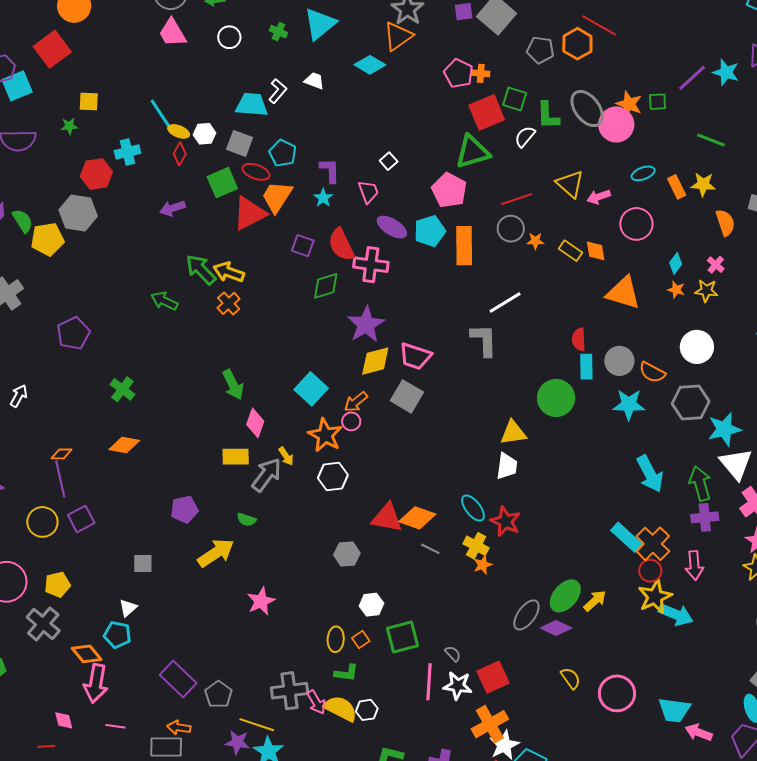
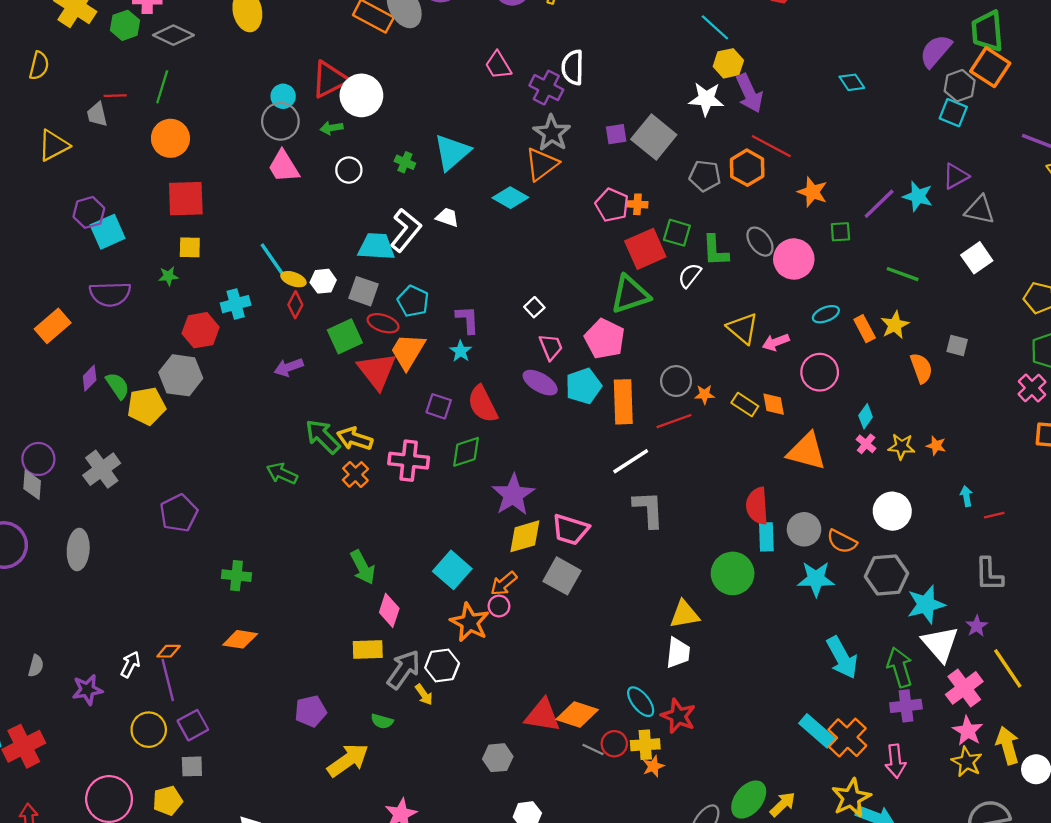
red square: (52, 49) -> (186, 199), moved, turned 36
white L-shape: (278, 91) -> (406, 230), size x1.5
orange star: (629, 104) -> (812, 192), moved
gray ellipse: (587, 109) -> (760, 242), size x0.7
yellow star: (703, 184) -> (895, 325), turned -30
pink trapezoid: (368, 192) -> (551, 347), moved
red line: (517, 199) -> (674, 421), moved
red triangle: (250, 213) -> (377, 371), turned -39
pink cross: (371, 265) -> (409, 461), moved
pink cross: (716, 265) -> (866, 444), moved
orange star: (676, 290) -> (936, 446), moved
white line: (505, 302) -> (631, 461), moved
red semicircle: (579, 339) -> (757, 506), size x1.4
green cross: (122, 389) -> (236, 576), turned -30
white arrow: (19, 396) -> (130, 664), moved
yellow arrow: (286, 456) -> (424, 695), moved
white hexagon: (333, 476) -> (442, 665), moved
yellow cross: (476, 546) -> (645, 745), turned -30
gray square: (143, 563) -> (192, 766), moved
red circle: (650, 571) -> (614, 744), moved

